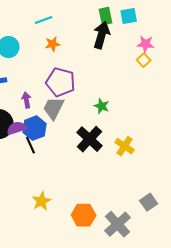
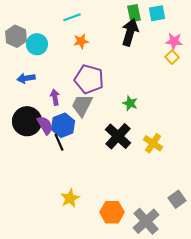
purple semicircle: (16, 128) -> (45, 125), turned 78

